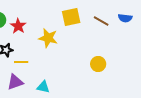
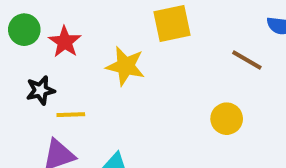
brown line: (101, 21) -> (247, 60), moved

